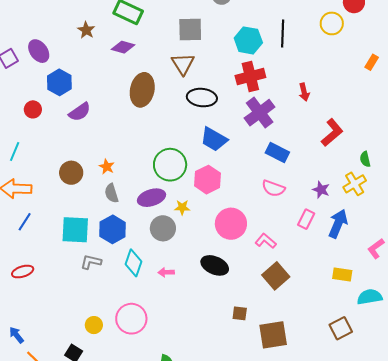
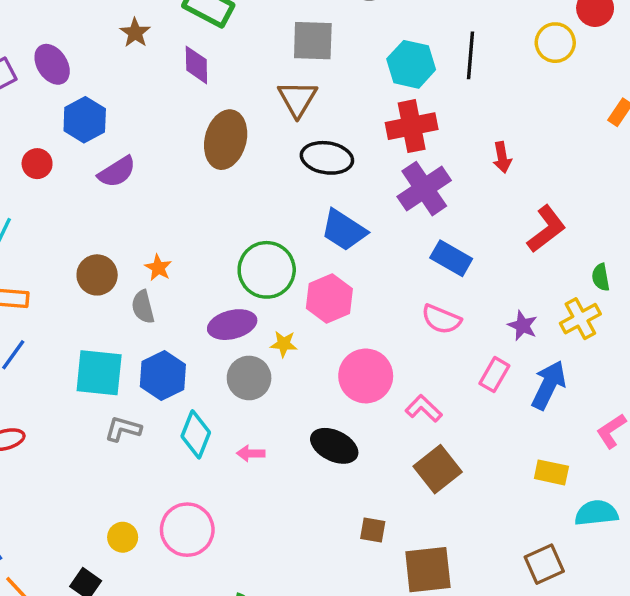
purple diamond: (123, 47) -> (196, 65), turned 70
gray semicircle: (111, 193) -> (143, 307), moved

